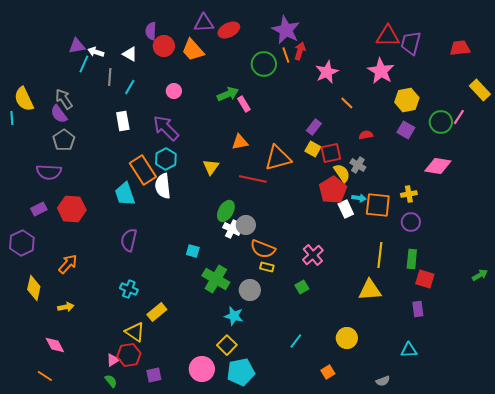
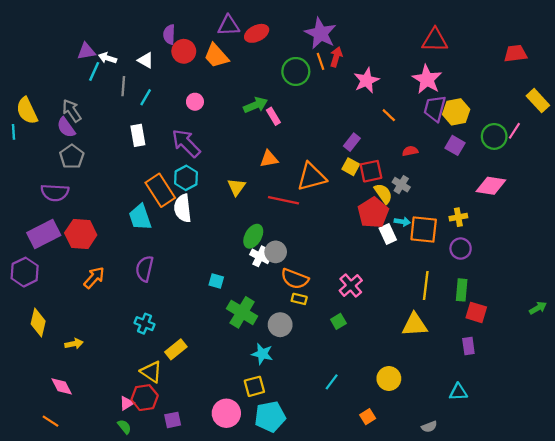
purple trapezoid: (411, 43) -> (435, 108), moved
purple rectangle: (39, 209) -> (44, 234), size x1.8
orange arrow: (68, 264) -> (94, 278), moved
yellow square: (227, 345) -> (254, 386), turned 30

